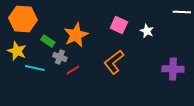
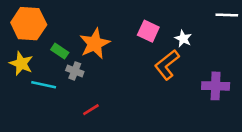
orange L-shape: (114, 62) -> (167, 65), moved
red line: (73, 70) -> (91, 110), moved

